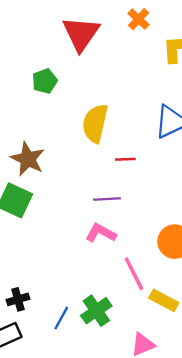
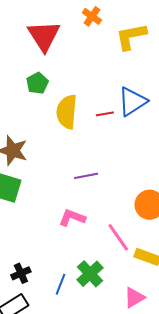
green pentagon: (45, 81) -> (37, 83), moved
red line: (125, 159) -> (105, 114), moved
pink L-shape: (101, 233) -> (72, 218), moved

